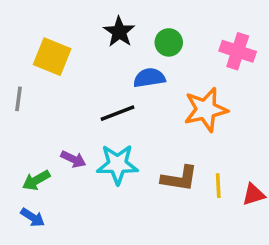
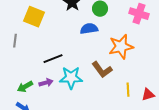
black line: (117, 113) -> (53, 59), moved
purple arrow: (73, 159) -> (46, 83), moved, turned -40
brown L-shape: (179, 179) -> (102, 70), moved, turned 45

